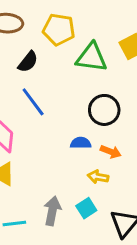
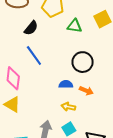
green triangle: (91, 57) -> (75, 26), size x0.7
yellow arrow: (98, 177) -> (68, 107), moved

